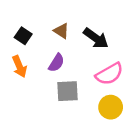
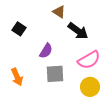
brown triangle: (61, 31) -> (59, 12), moved
orange arrow: (19, 66) -> (17, 77), moved

